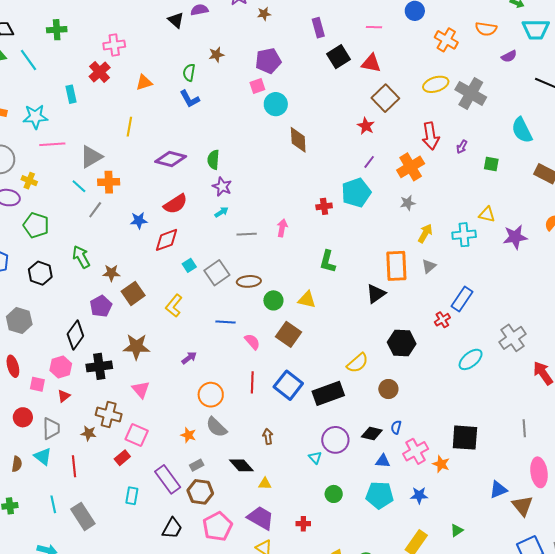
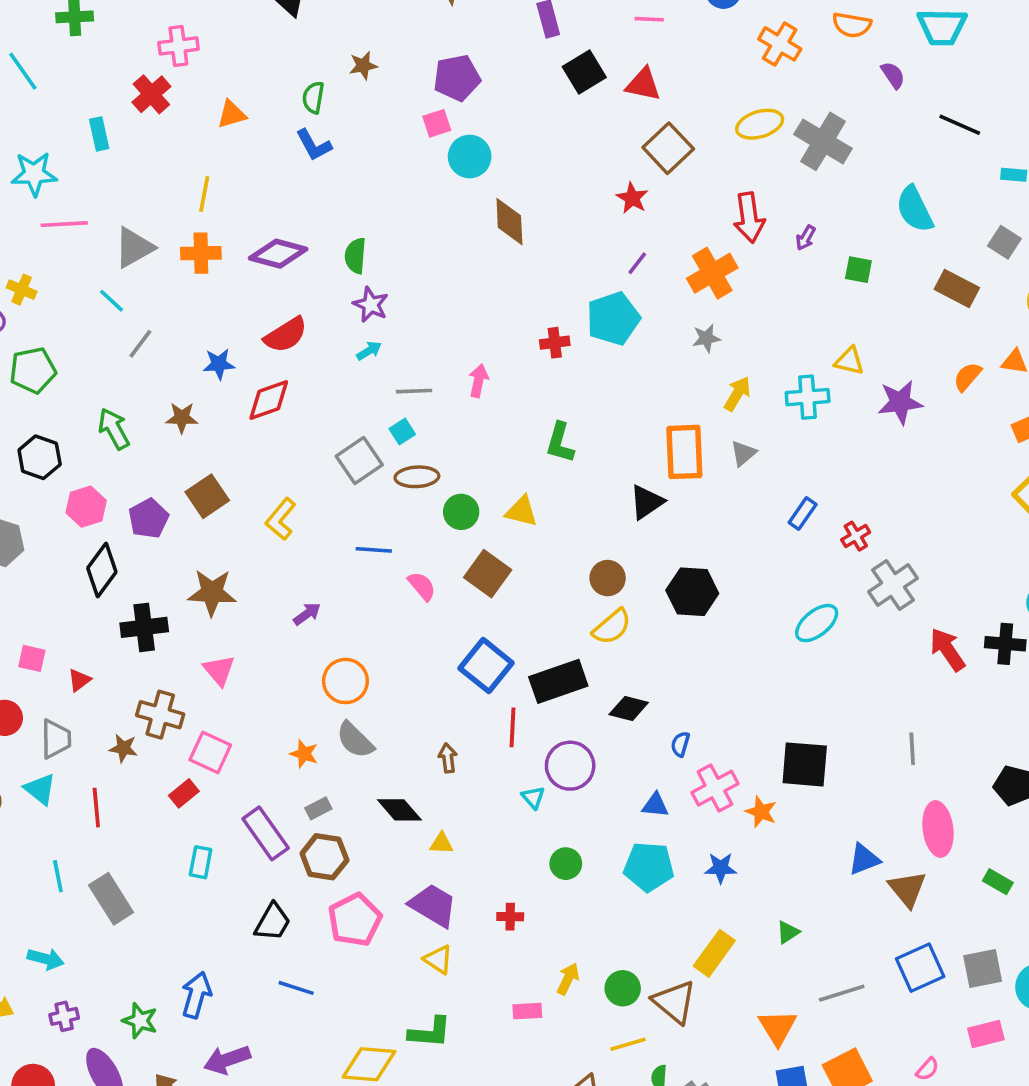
purple semicircle: (509, 56) -> (893, 75), turned -98
orange cross: (109, 182) -> (201, 253), moved
green pentagon: (36, 225) -> (33, 370), turned -30
cyan square: (189, 265) -> (402, 432), moved
brown star: (111, 273) -> (182, 418), moved
blue rectangle: (462, 299) -> (803, 513), size x0.7
red cross: (442, 320) -> (856, 536), moved
pink hexagon: (61, 367) -> (86, 507), moved
red line: (252, 382) -> (513, 727), moved
brown circle: (388, 389) -> (608, 578), moved
black diamond: (372, 434) -> (629, 709), moved

